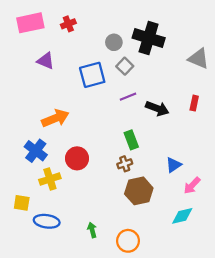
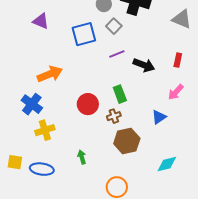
red circle: (77, 158) -> (88, 104), moved
pink arrow: (192, 185) -> (176, 92), moved
yellow square: (22, 203) -> (15, 162), moved
green arrow: (92, 230) -> (82, 157), moved

